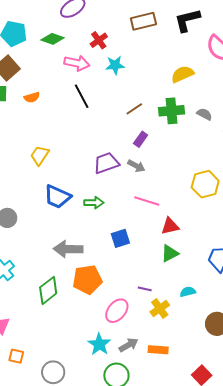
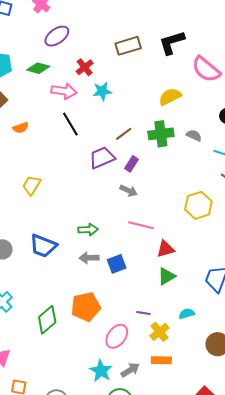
purple trapezoid: (106, 163) -> (102, 158), moved
blue trapezoid: (57, 197) -> (43, 246), moved
gray arrow: (68, 249) -> (89, 258), moved, size x0.7
orange rectangle: (158, 350) -> (161, 360), moved

